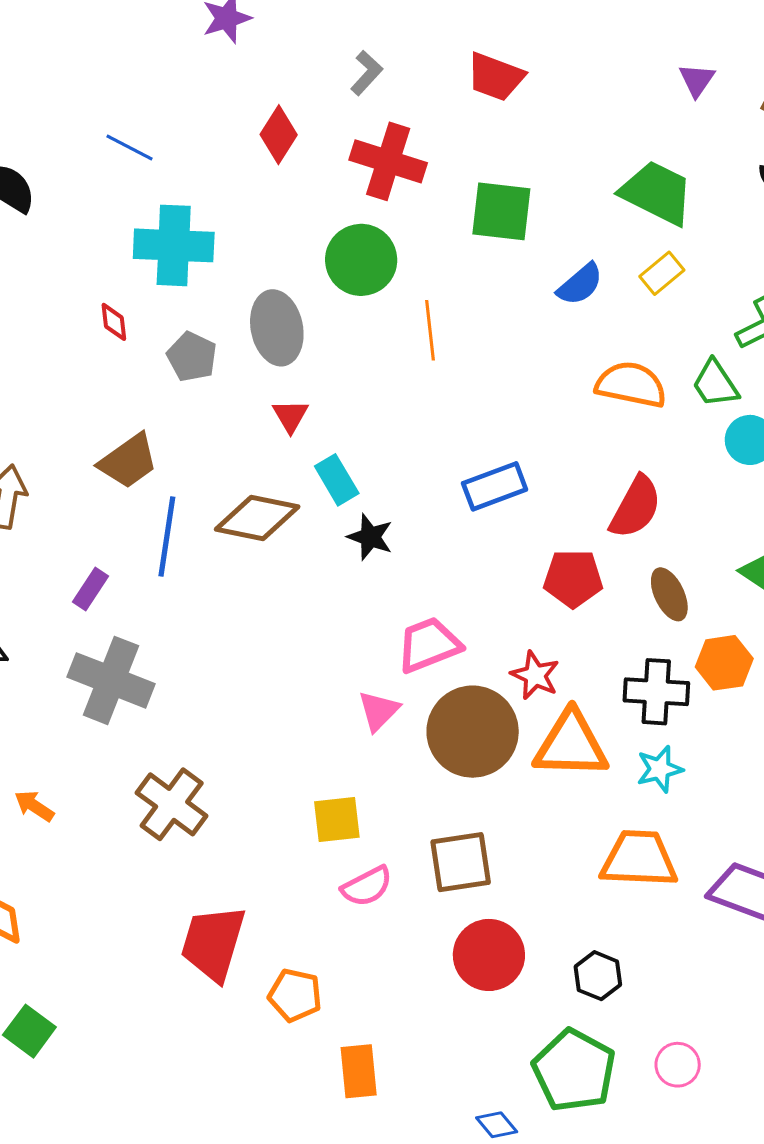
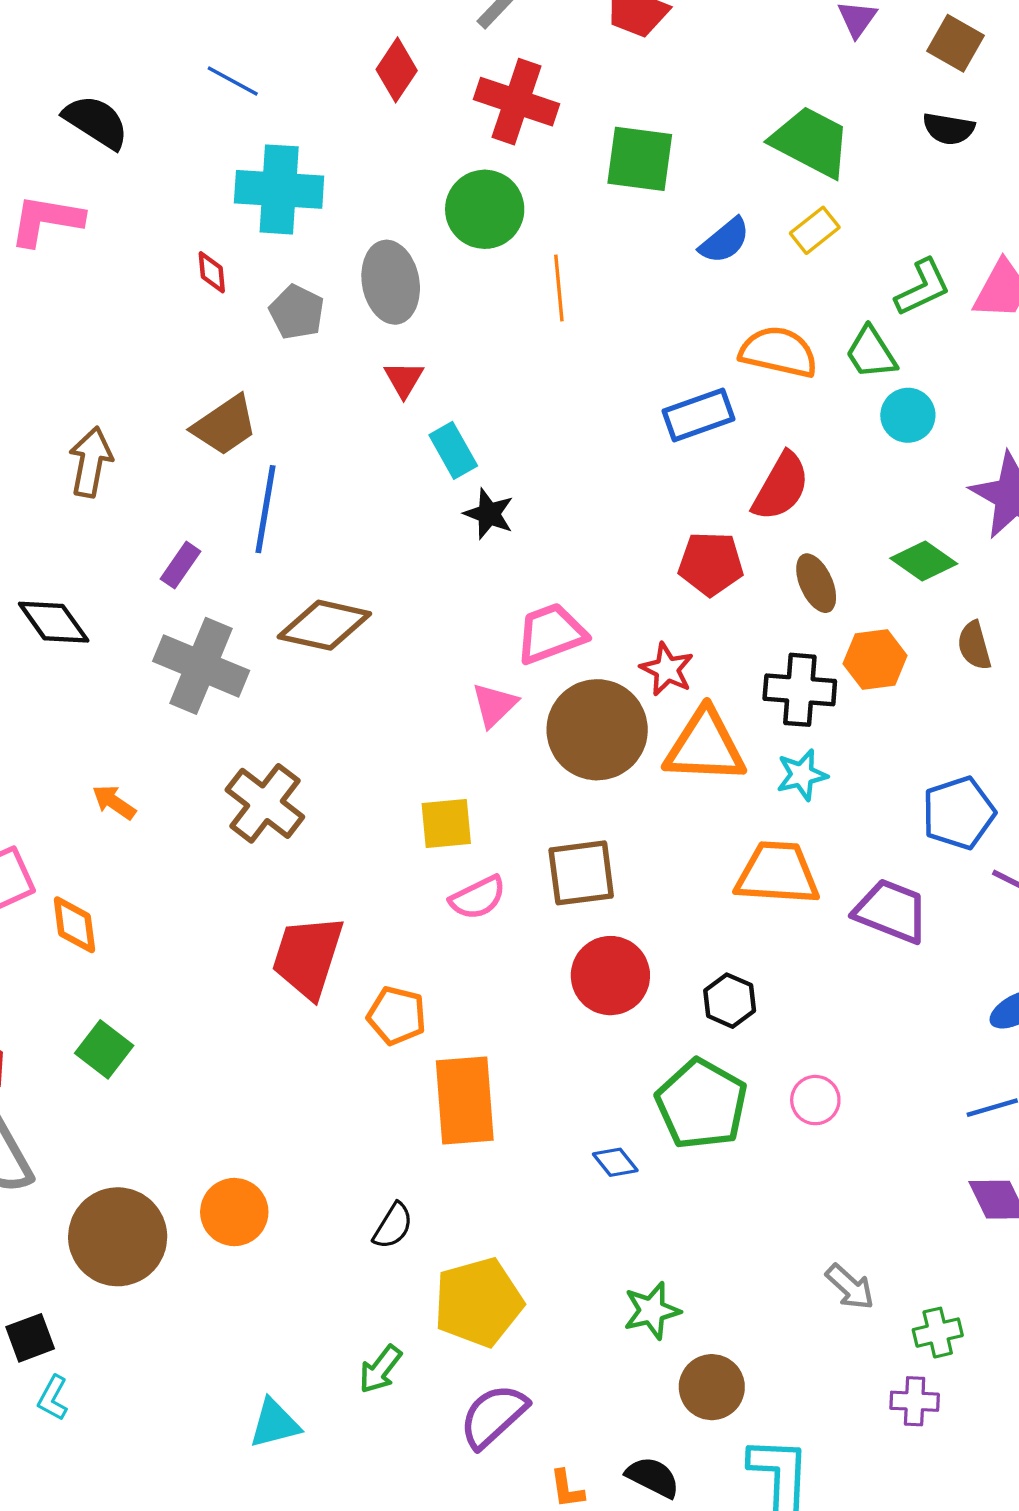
blue rectangle: (495, 486) -> (699, 415), moved
brown diamond: (257, 518) -> (324, 625), moved
orange rectangle: (359, 1071) -> (465, 1101), size x1.5

